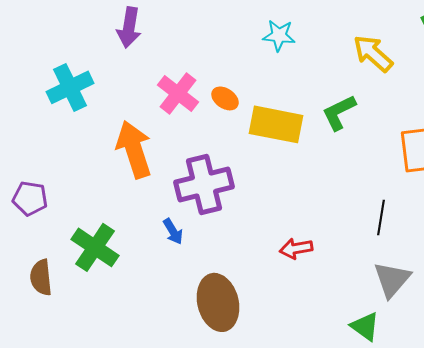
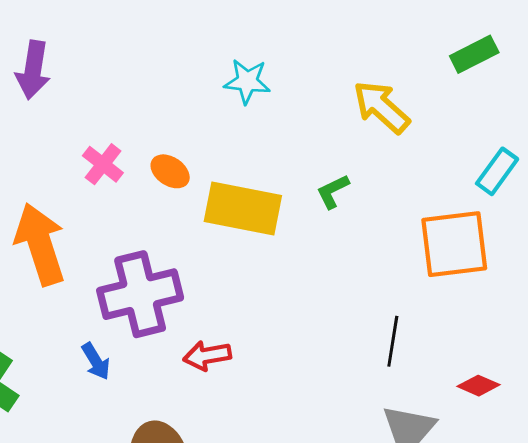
pink cross: (178, 93) -> (103, 164), size x0.7
green L-shape: (339, 112) -> (333, 191), size x0.7
red arrow: (296, 248) -> (207, 356), moved

